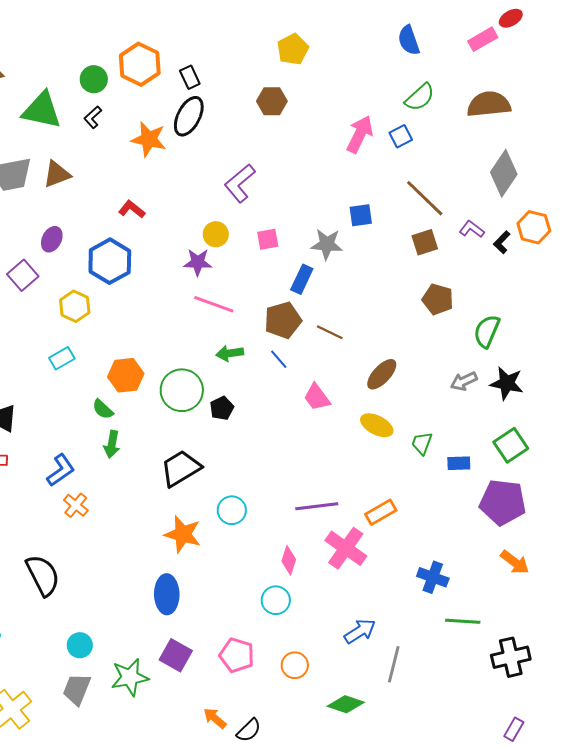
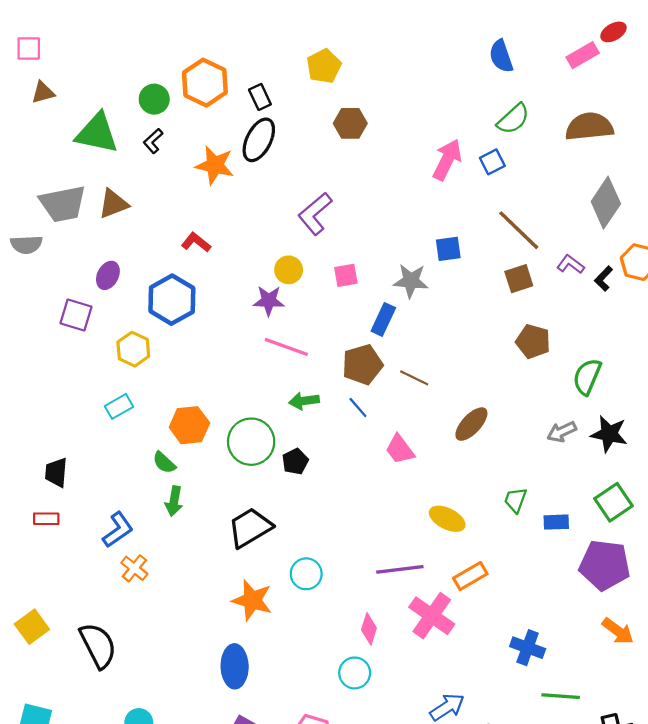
yellow pentagon: (293, 49) -> (324, 66), moved
purple square: (23, 275) -> (76, 315), turned -32
yellow ellipse: (377, 425) -> (447, 519), moved

